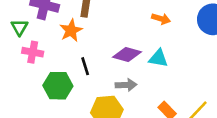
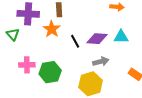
pink cross: (33, 52) -> (27, 65), moved
black line: (85, 66) -> (75, 41), moved

